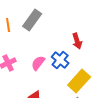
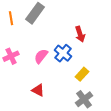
yellow rectangle: (79, 81) -> (82, 74), size x0.6

